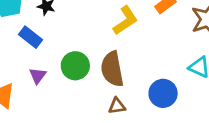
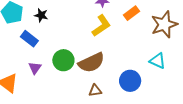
brown semicircle: (112, 69) -> (91, 63), turned -104

